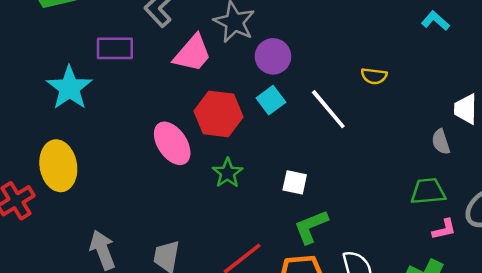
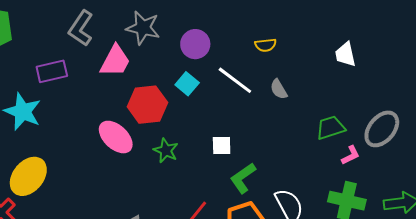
purple circle: (273, 56) -> (195, 44), moved
gray semicircle: (441, 142) -> (279, 89), moved
yellow ellipse: (58, 166) -> (28, 176), turned 63

